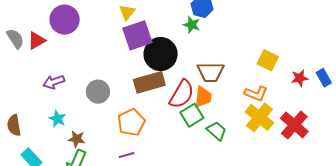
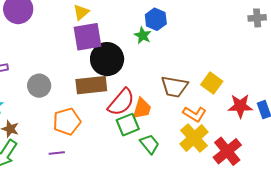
brown trapezoid: (211, 72) -> (174, 87), moved
red star: (300, 78) -> (240, 106), size x1.4

